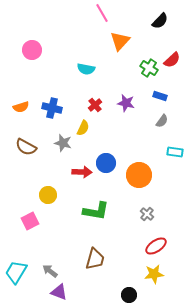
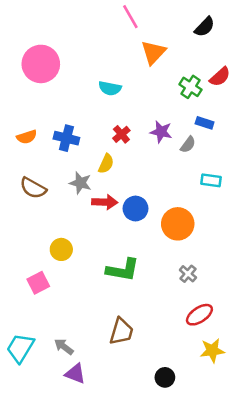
pink circle: (32, 50) -> (41, 64), size x1.5
gray semicircle: (162, 121) -> (188, 145), moved
cyan rectangle: (175, 152) -> (211, 180), moved
red arrow: (82, 172) -> (105, 202), moved
yellow star: (154, 274) -> (212, 351), moved

